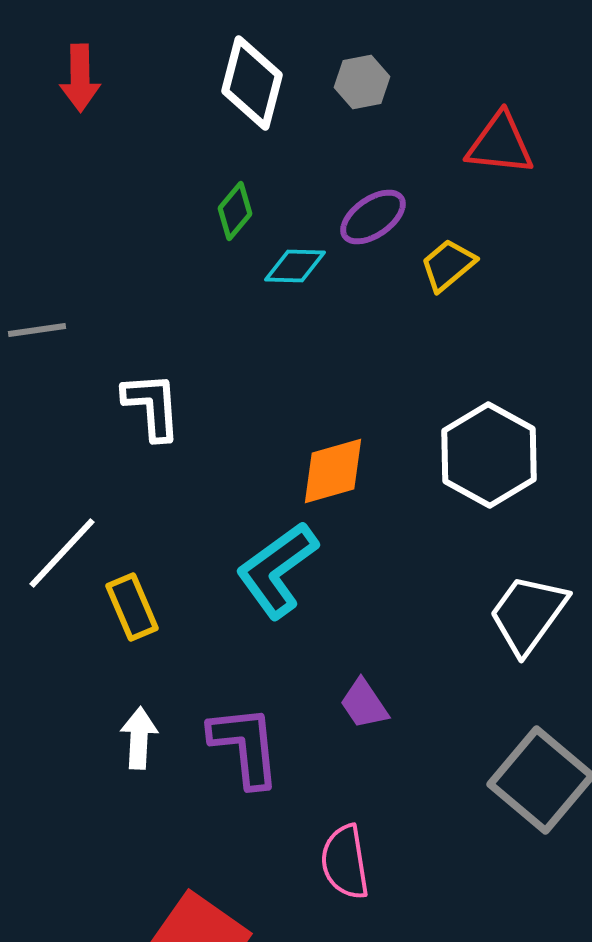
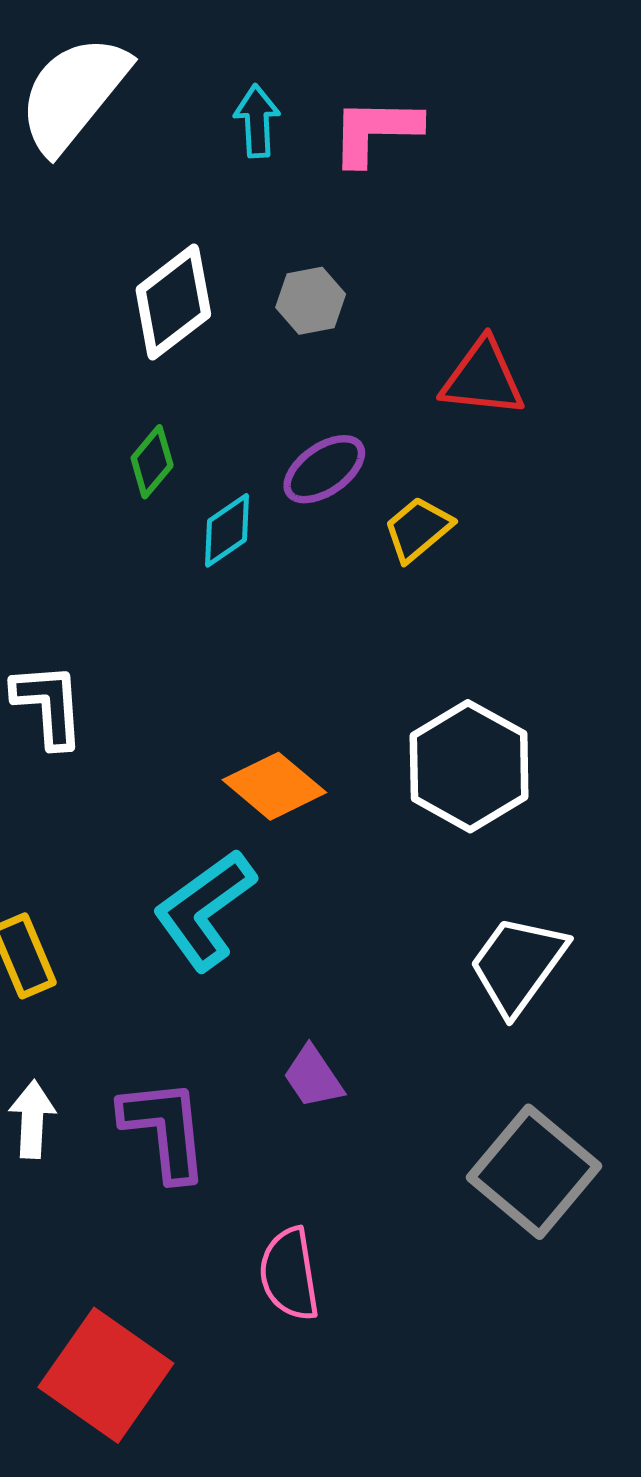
white diamond: (252, 83) -> (173, 302), turned 38
cyan diamond: (295, 266) -> (227, 530), turned -36
orange diamond: (333, 471) -> (274, 786), turned 56

